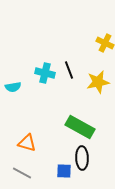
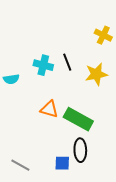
orange triangle: (27, 143) -> (49, 109), moved

